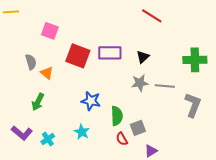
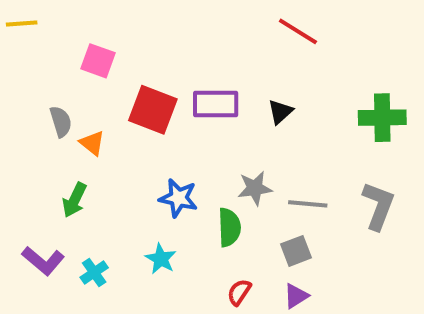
gray star: (140, 83) -> (255, 188), moved
gray line: (165, 86) -> (308, 204), moved
gray square: (138, 128) -> (296, 251), moved
red semicircle: (122, 139) -> (239, 292), moved, turned 64

